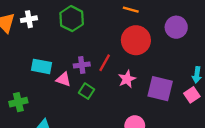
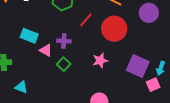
purple circle: (176, 27) -> (149, 13), moved
red line: (105, 63) -> (86, 20), moved
purple square: (160, 89) -> (138, 66), moved

